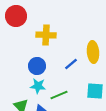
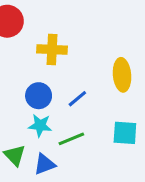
blue line: (71, 64) -> (77, 99), moved

